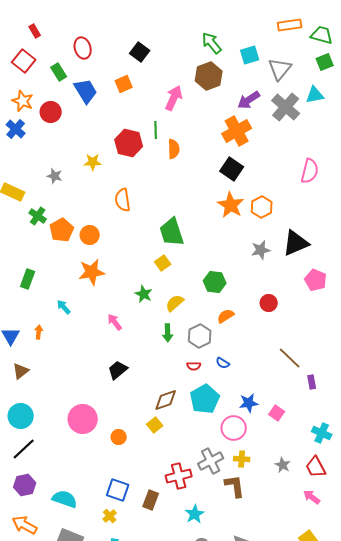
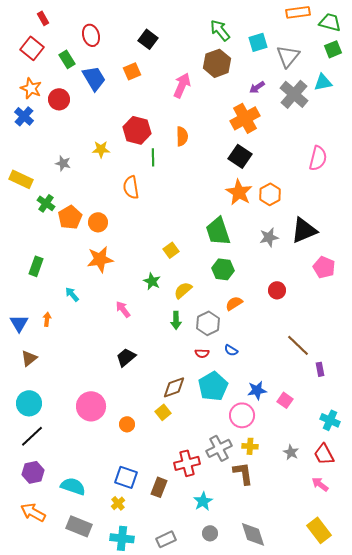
purple arrow: (249, 100) -> (257, 87), size x0.7
green line: (156, 130) -> (153, 157), moved
green trapezoid: (172, 232) -> (218, 231), moved

